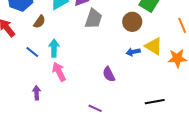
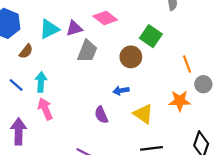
yellow triangle: (154, 46) -> (143, 114), moved
blue arrow: (133, 52) -> (121, 91), moved
purple arrow: (37, 93) -> (19, 131), size x1.6

